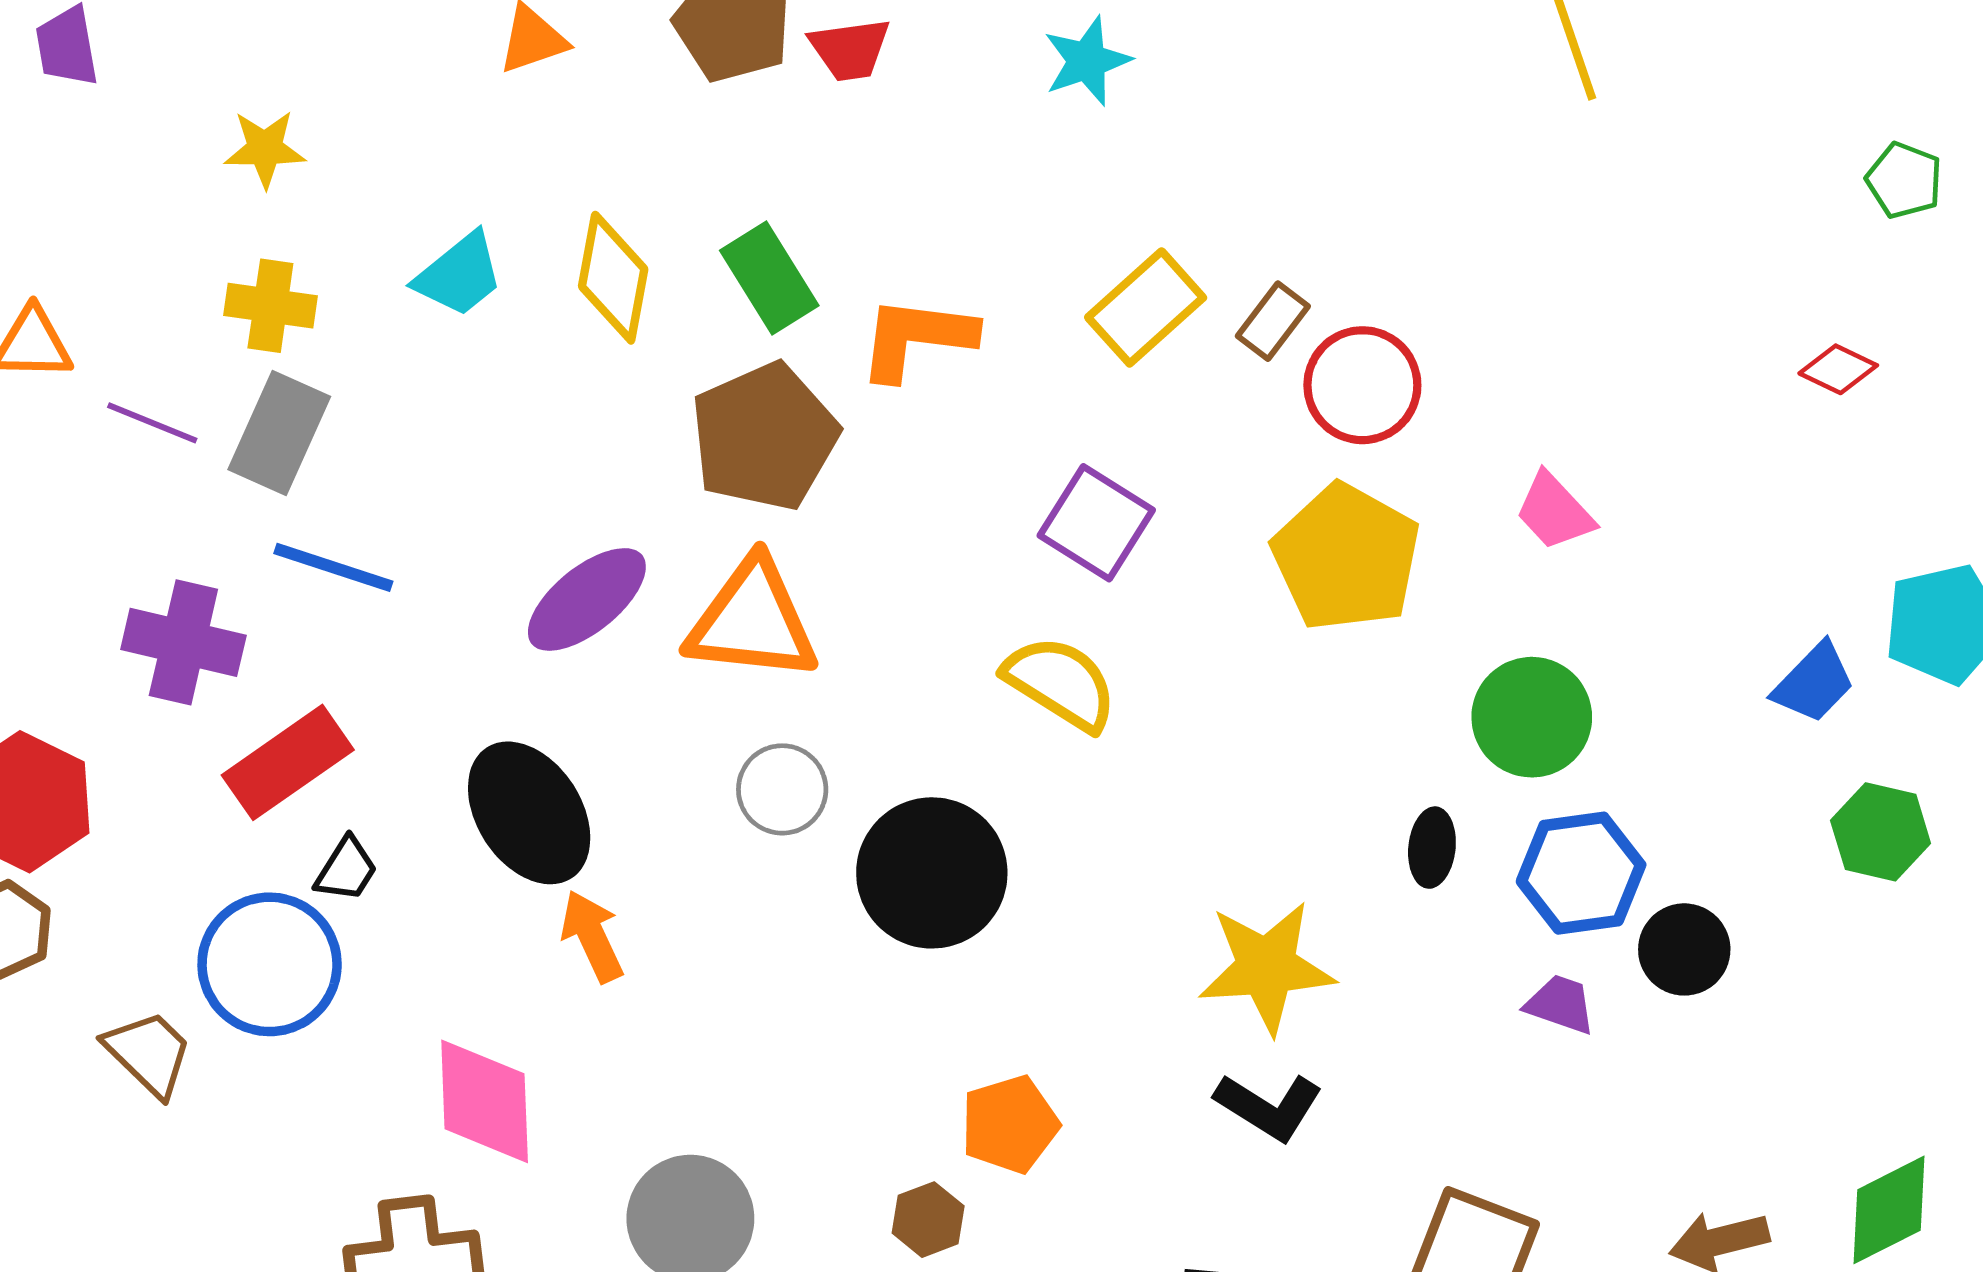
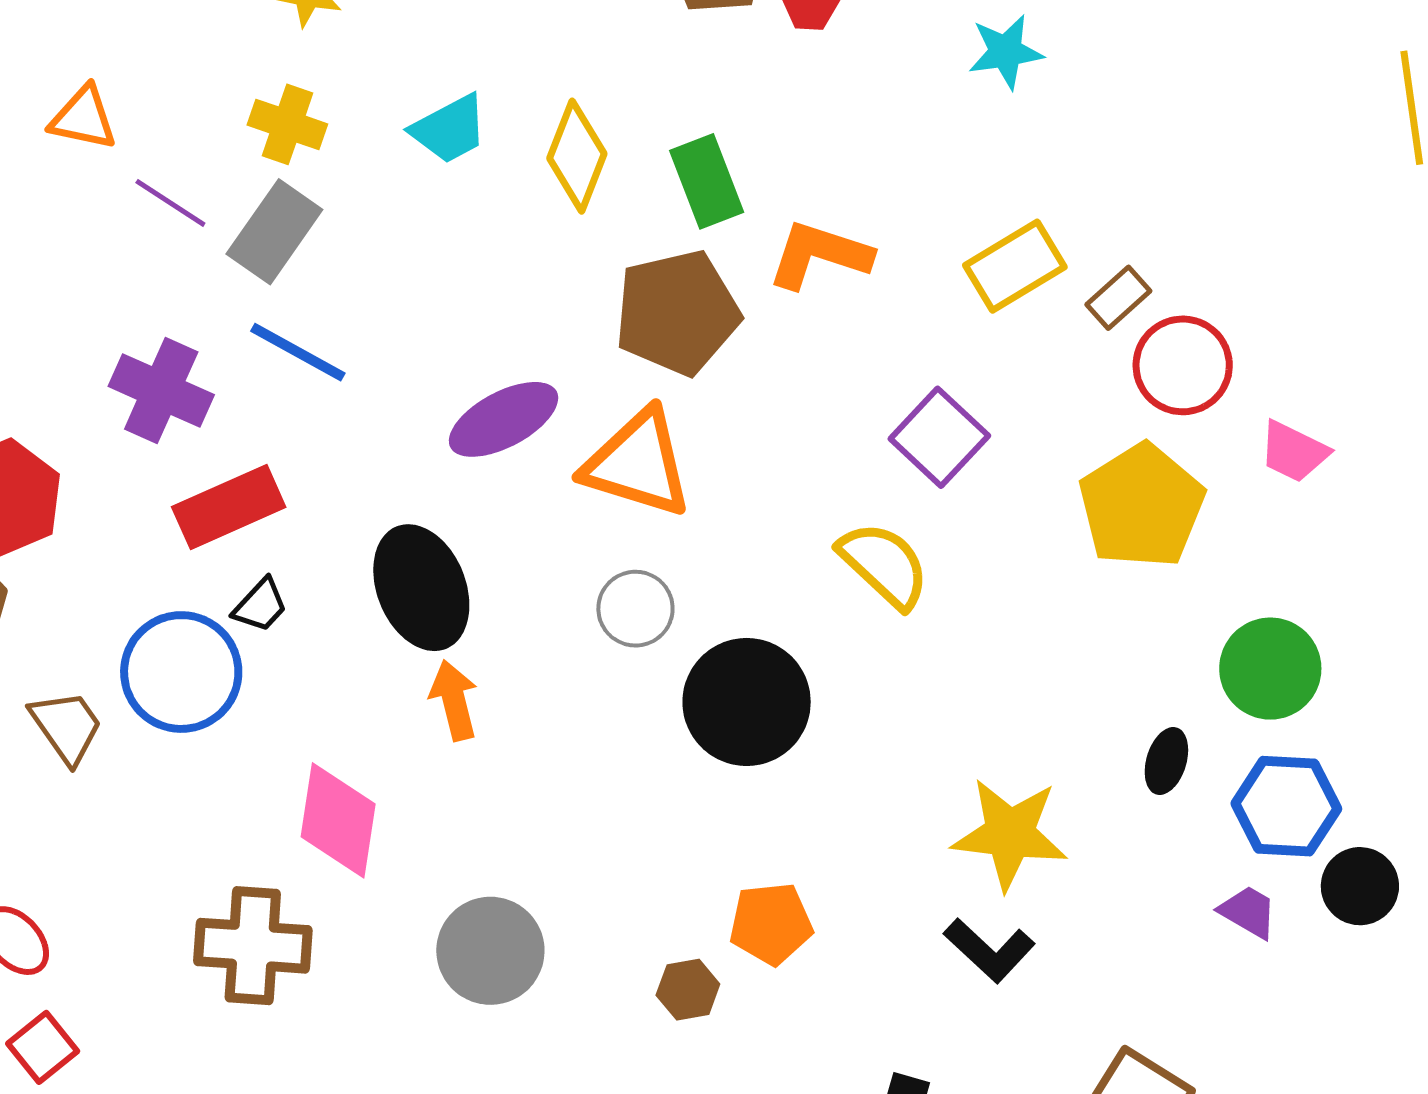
pink trapezoid: (1554, 511) -> (1294, 452), moved, turned -32

